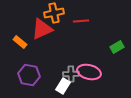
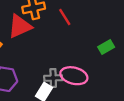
red line: (81, 21) -> (65, 17), turned 63

